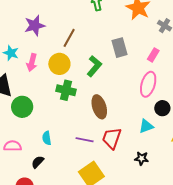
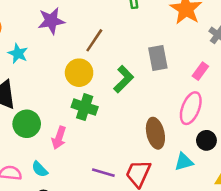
pink arrow: (32, 63) -> (59, 138), moved
brown ellipse: (99, 107) -> (155, 133), moved
cyan semicircle: (47, 138) -> (40, 169), moved, turned -40

